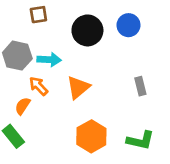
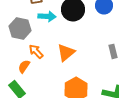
cyan arrow: (49, 60) -> (47, 16), moved

